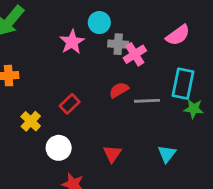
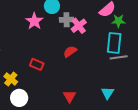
gray line: (147, 101) -> (119, 57), moved
red rectangle: (70, 104) -> (37, 64), turned 72
green star: (194, 109) -> (118, 21), moved
white circle: (59, 148) -> (19, 98), moved

